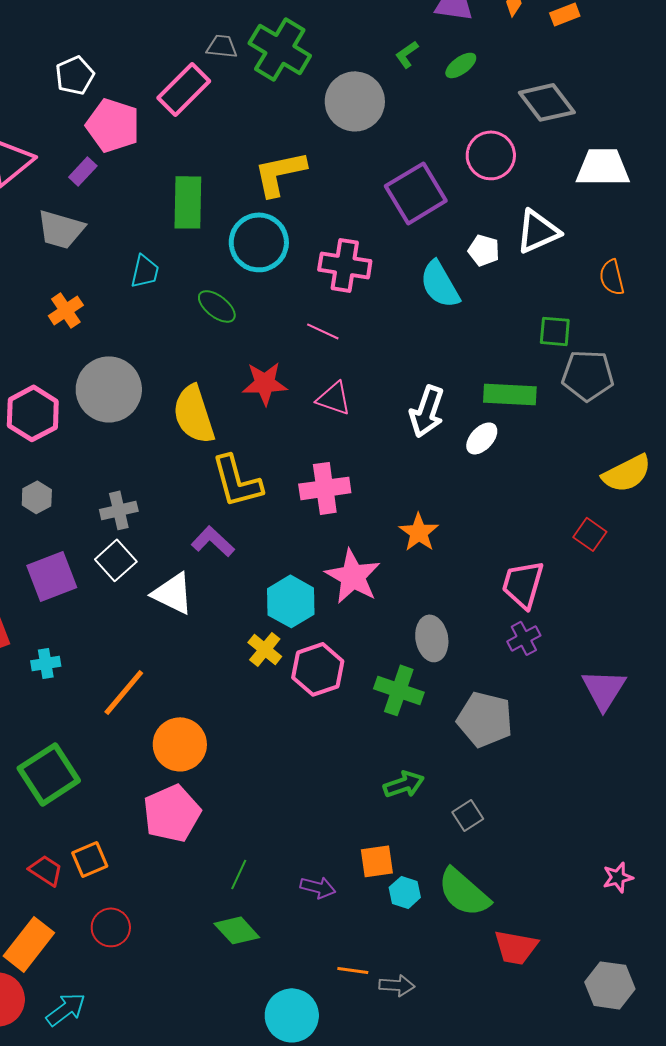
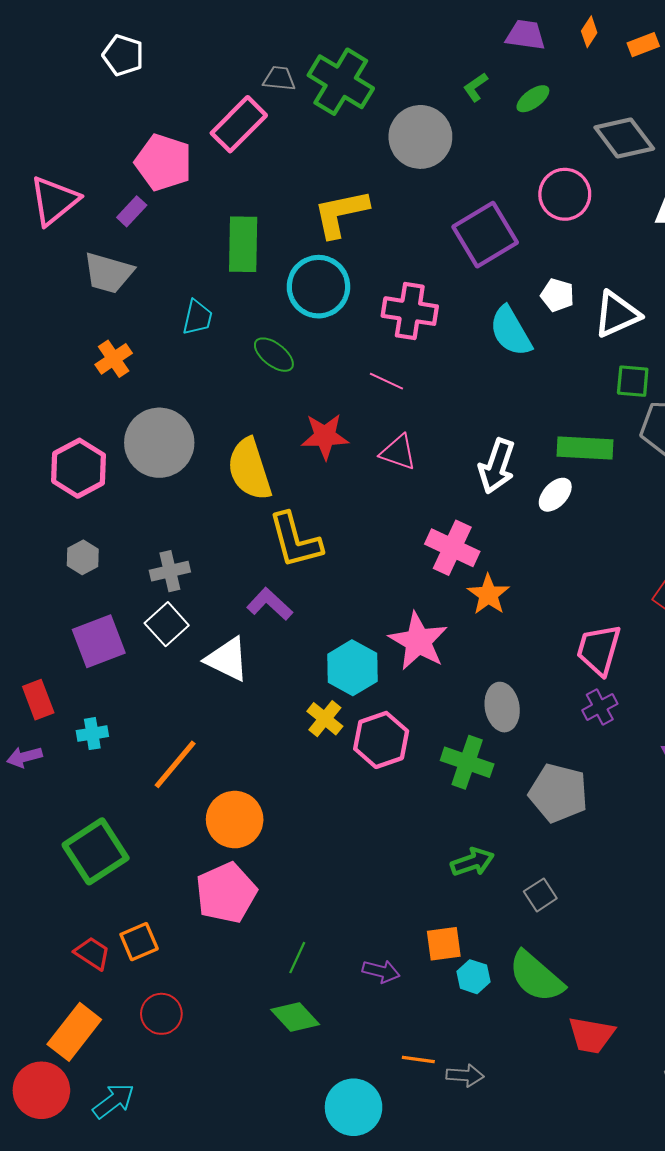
white pentagon: (75, 75) -> (123, 55), moved, turned -30
white triangle: (538, 231) -> (617, 314), moved
pink cross: (325, 488) -> (452, 548), moved, turned 33

